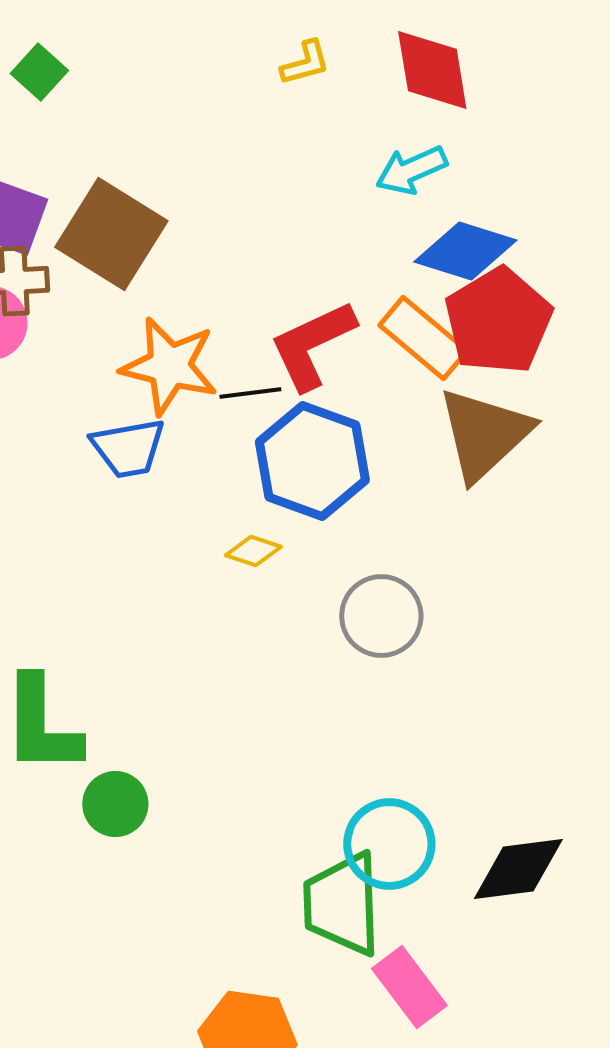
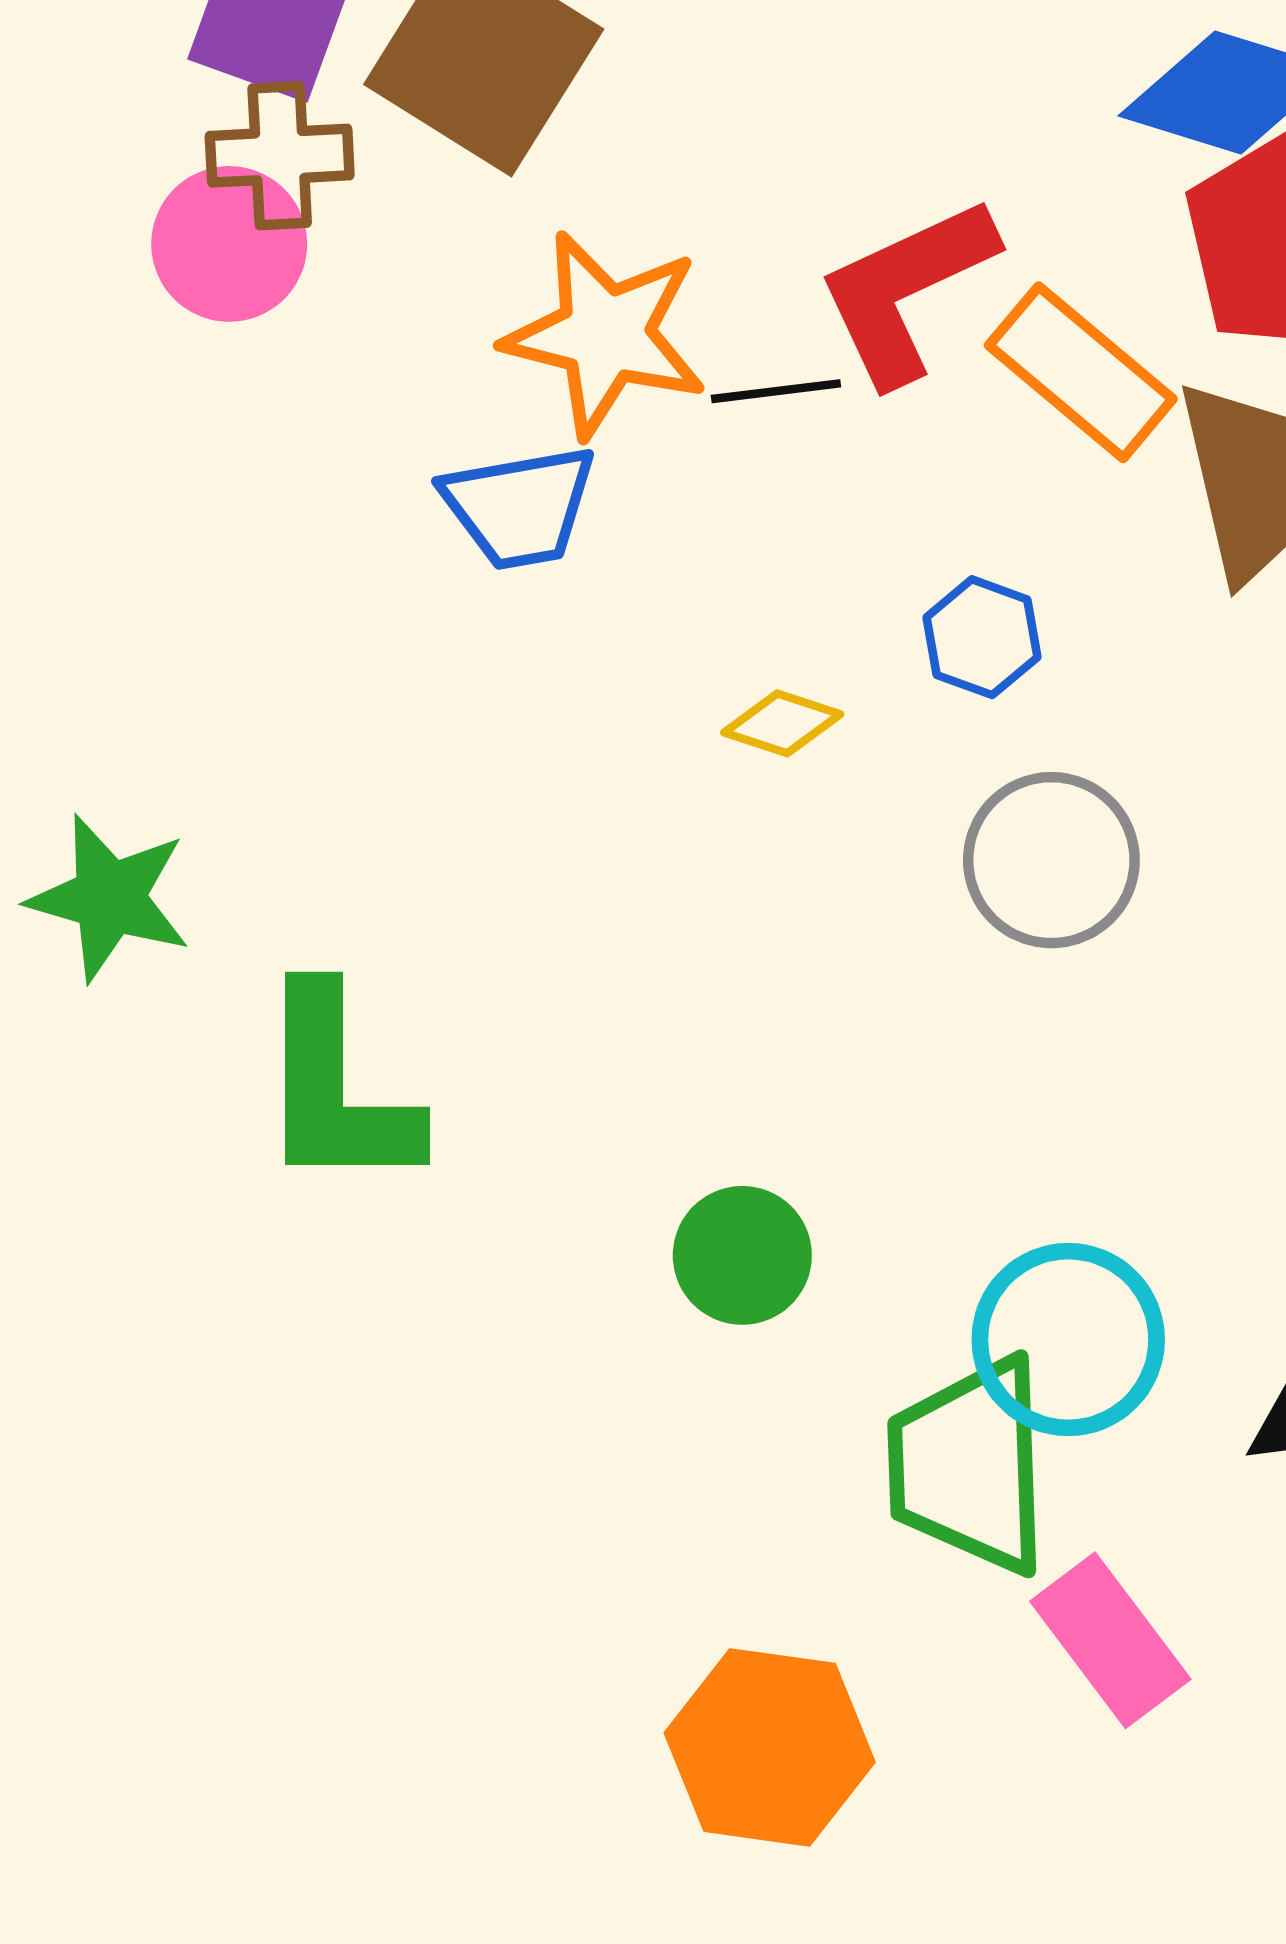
orange rectangle: (423, 338) -> (1081, 372), moved
blue hexagon: (312, 461) -> (982, 637), moved, size x0.5
green circle: (115, 804) -> (742, 1255), moved

